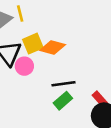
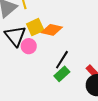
black line: (64, 84) -> (62, 60), turned -48

